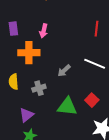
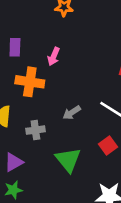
red square: (92, 100) -> (108, 145), moved
green triangle: (67, 106) -> (68, 160), turned 35

